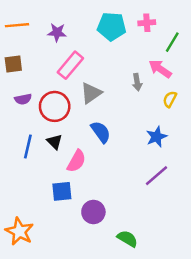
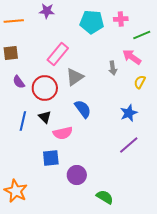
purple star: (57, 32) -> (47, 11), moved
green line: (172, 42) -> (142, 35), turned 36
purple semicircle: (23, 99) -> (19, 82), turned 64
pink semicircle: (76, 161) -> (63, 133), turned 48

